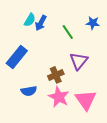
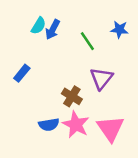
blue rectangle: (17, 57) -> (22, 73), size x0.6
brown cross: (56, 75) -> (72, 96), turned -35
blue semicircle: (29, 91) -> (49, 125), moved

